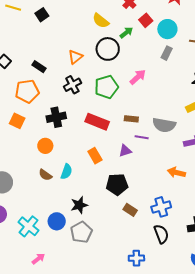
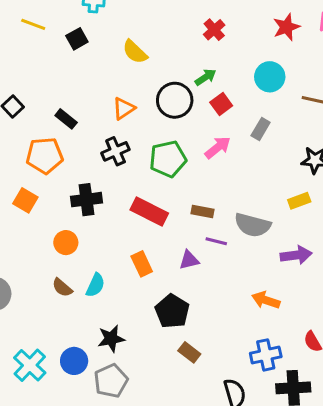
red square: (146, 20) -> (221, 104), moved
yellow semicircle: (101, 21) -> (135, 52), moved
gray rectangle: (167, 53) -> (261, 129), moved
black pentagon: (117, 184) -> (172, 311), turned 30
blue cross: (161, 207) -> (266, 355), moved

